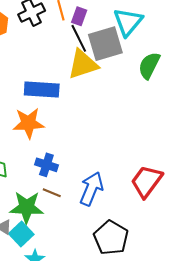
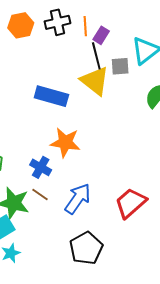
gray square: (105, 44) -> (120, 66), size x0.6
yellow triangle: (83, 64) -> (95, 81), turned 44
orange star: (29, 123) -> (65, 142), moved

